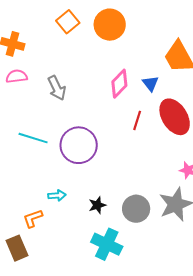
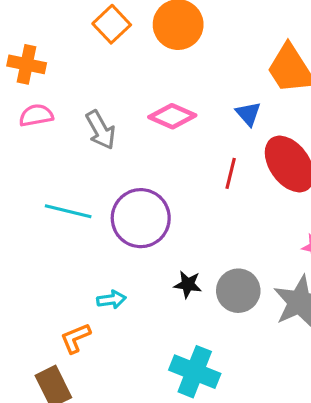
pink diamond: (119, 84) -> (172, 116), moved, turned 72
black star: (97, 205) -> (188, 284), moved, turned 30
gray circle: (136, 209) -> (238, 291), moved

